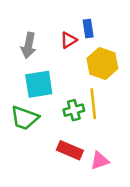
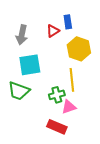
green cross: (74, 110) -> (57, 95), moved
red rectangle: (70, 150) -> (57, 127), moved
pink triangle: (100, 161) -> (69, 107), moved

